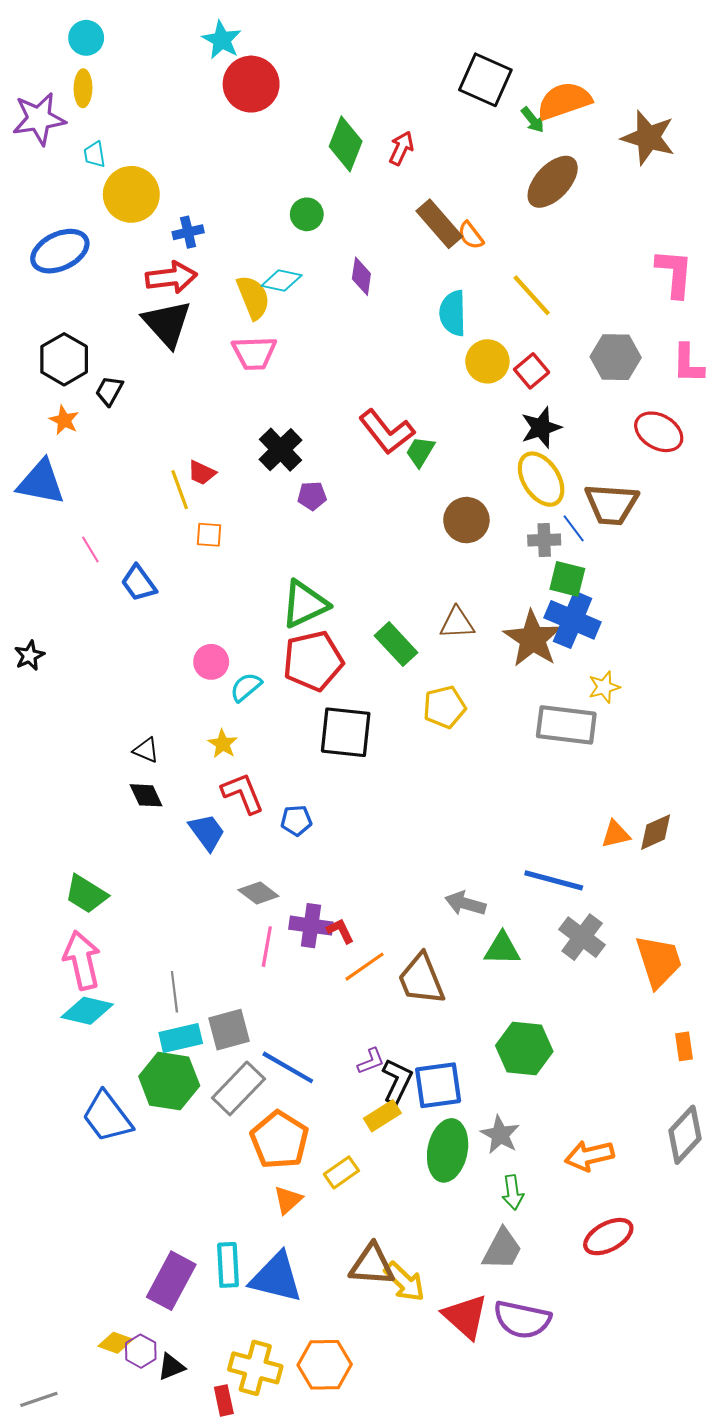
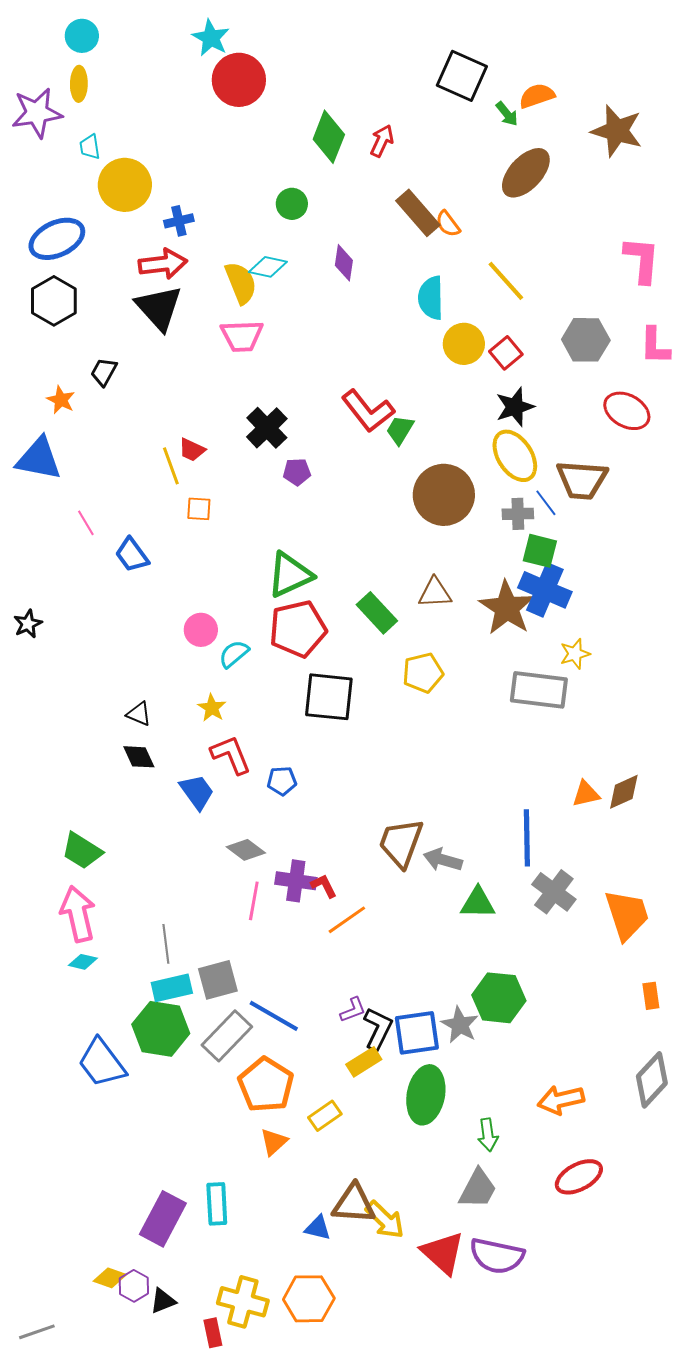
orange semicircle: (564, 101) -> (537, 96), size x0.7
black hexagon: (64, 359) -> (54, 301), moved
brown circle: (466, 520) -> (444, 495), size x1.4
blue line: (554, 880) -> (527, 838), turned 74
brown trapezoid: (421, 979) -> (401, 843), moved, turned 42
cyan diamond: (87, 1011) -> (83, 962), size x0.6
gray star: (500, 1135) -> (460, 1025), moved
blue triangle: (276, 1278) -> (318, 1228), moved, size x0.5

